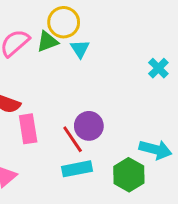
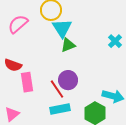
green triangle: (47, 41) -> (68, 45), moved
cyan triangle: (80, 49) -> (62, 28), size x1.5

